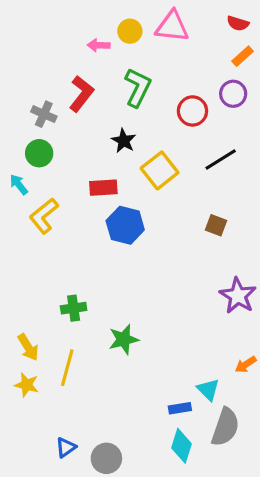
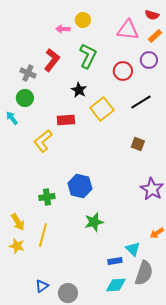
pink triangle: (172, 26) -> (128, 30), moved
yellow L-shape: (44, 216) -> (43, 141), moved
blue hexagon: (125, 225) -> (80, 186), moved
green star: (124, 339) -> (94, 222), moved
cyan diamond: (182, 446) -> (116, 285), turned 70

